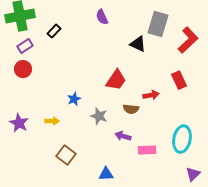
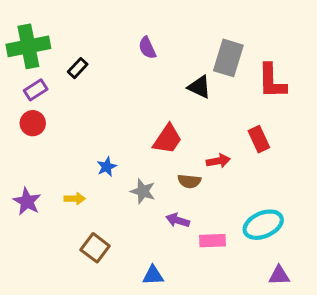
red L-shape: (188, 40) -> (272, 81), turned 132
cyan ellipse: (182, 139) -> (263, 225), turned 56
purple triangle: (193, 174) -> (279, 275), turned 42

